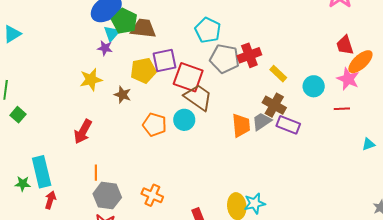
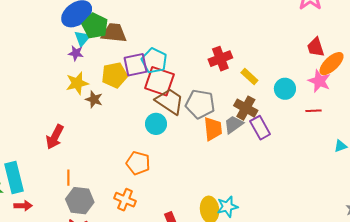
cyan pentagon: (208, 30) -> (154, 61), moved
gray pentagon: (225, 59) -> (200, 104), moved
yellow star: (91, 80) -> (77, 83), moved
orange pentagon: (155, 125) -> (138, 163), moved
purple rectangle: (288, 125) -> (260, 128), turned 40
red arrow: (50, 200) -> (23, 206), turned 72

